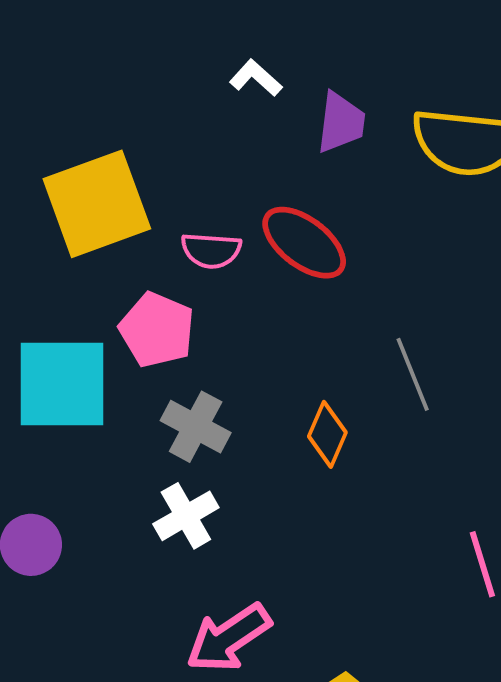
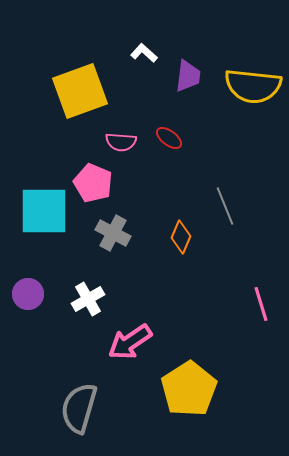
yellow square: (97, 204) -> (80, 91), moved
red ellipse: (304, 243) -> (169, 138), size x0.6
white cross: (186, 516) -> (88, 299), moved

